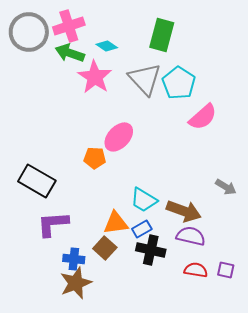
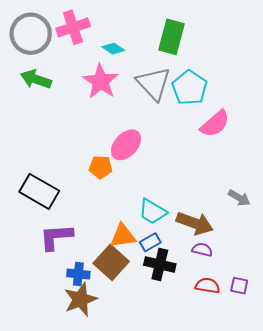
green arrow: (70, 53) -> (36, 79), moved
purple semicircle: (191, 236) -> (202, 250), size x0.7
brown square: (105, 248) -> (111, 262), size x1.4

